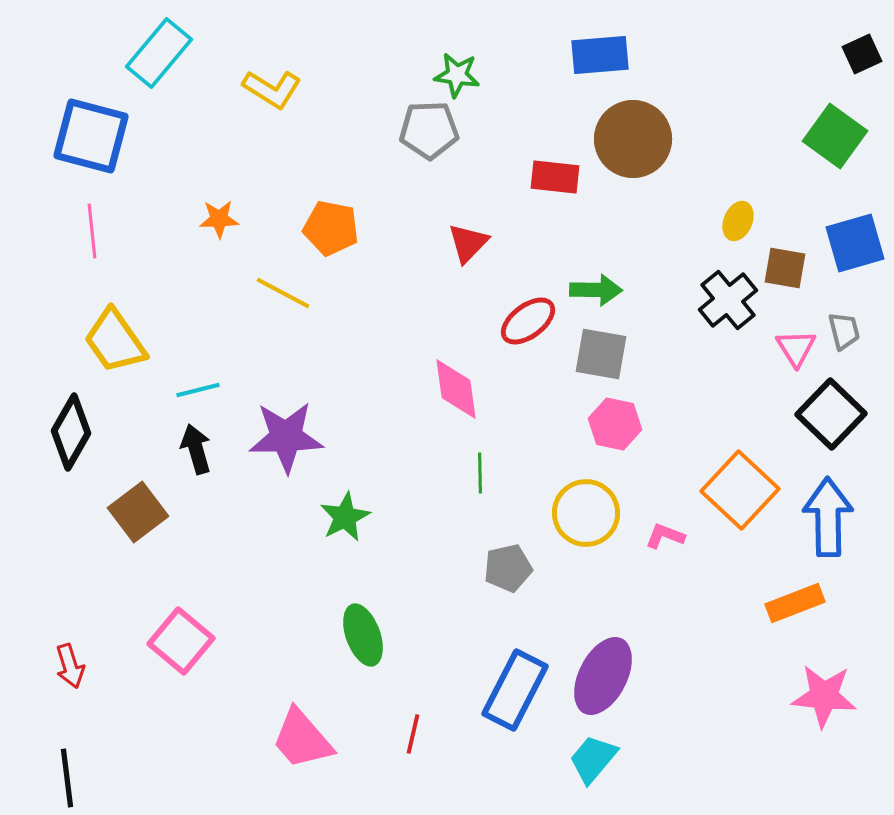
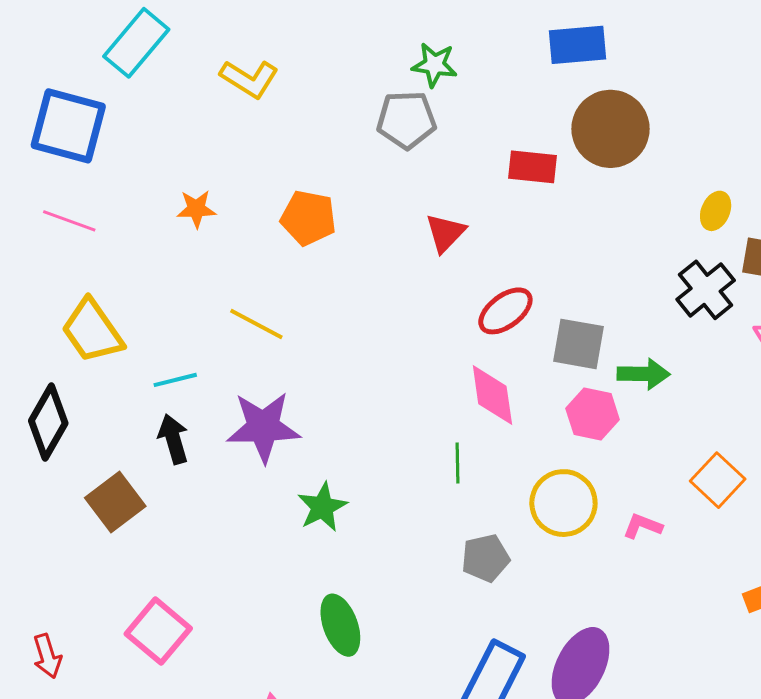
pink line: (92, 231) -> (69, 221), turned -64
green arrow: (596, 290) -> (644, 374), moved
yellow line: (283, 293) -> (256, 324), moved
pink diamond: (456, 389) -> (492, 395), moved
orange square: (740, 490) -> (718, 480), size x0.7

